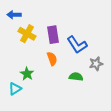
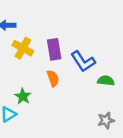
gray star: (96, 64) -> (106, 120), moved
green semicircle: (76, 77) -> (106, 81), moved

